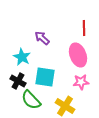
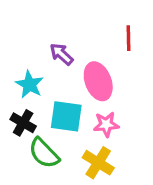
pink ellipse: (78, 55) -> (98, 81), moved
pink star: (81, 82) -> (106, 124), moved

